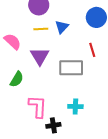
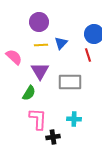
red line: (92, 50) -> (88, 55), moved
green semicircle: (17, 79) -> (29, 93), moved

